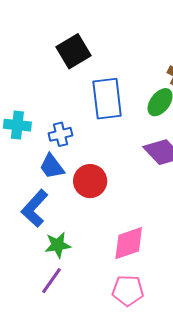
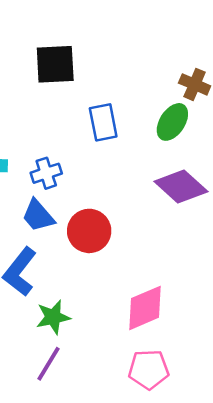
black square: (73, 51) -> (55, 64), turned 32
blue rectangle: (107, 99) -> (103, 122), size x0.7

